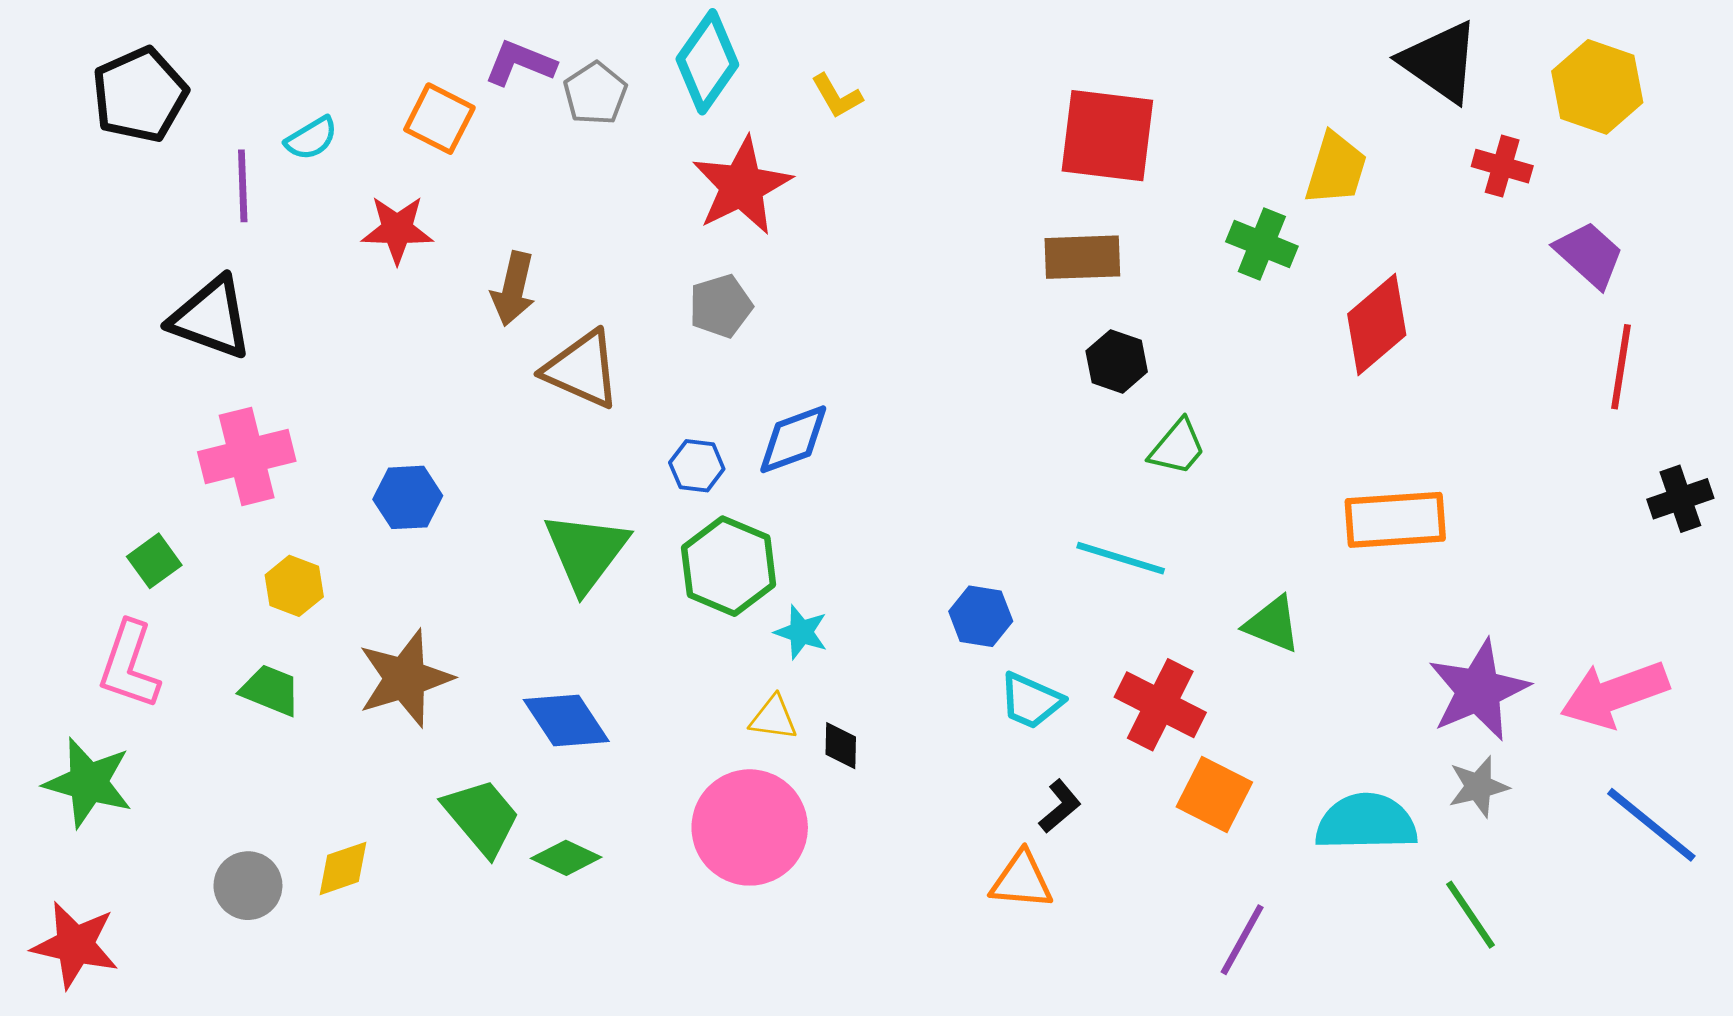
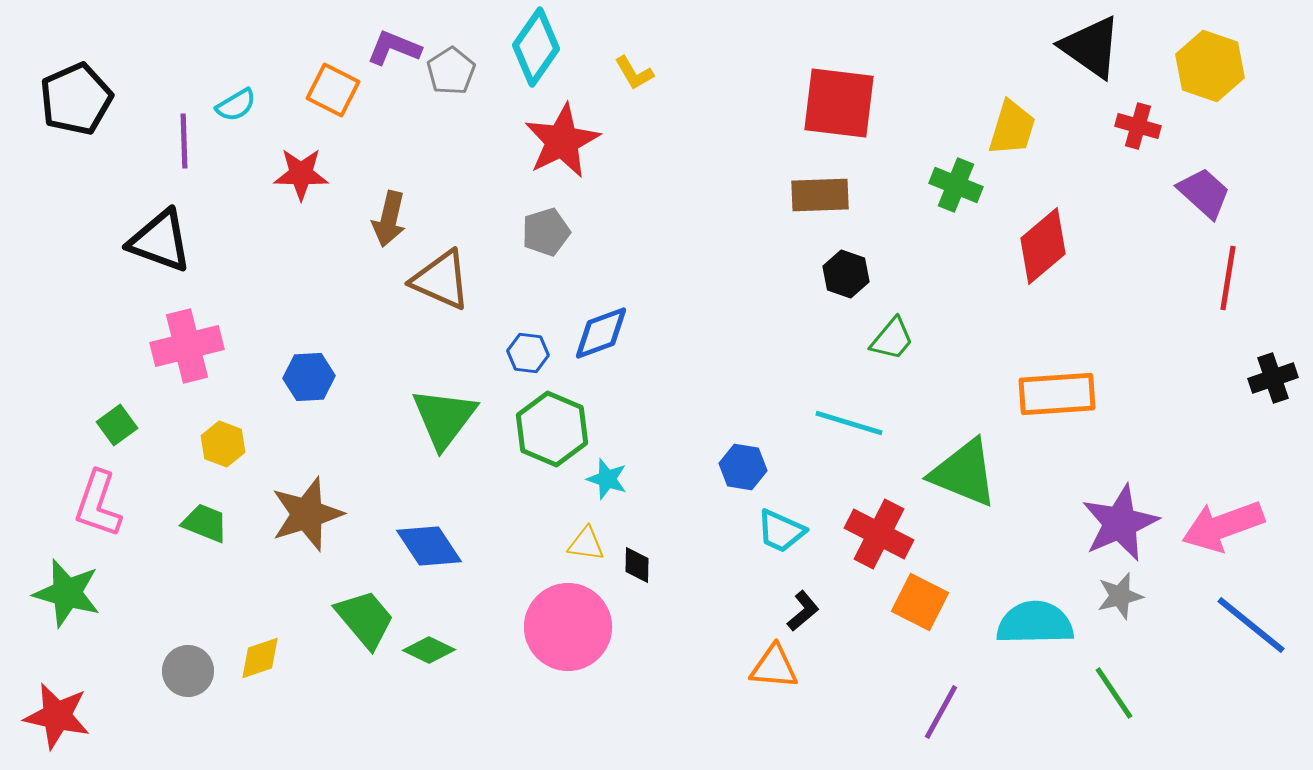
black pentagon: (140, 95) -> (76, 99), moved
green triangle: (1272, 624) -> (964, 473), size x1.6

